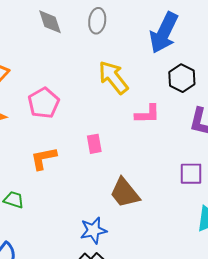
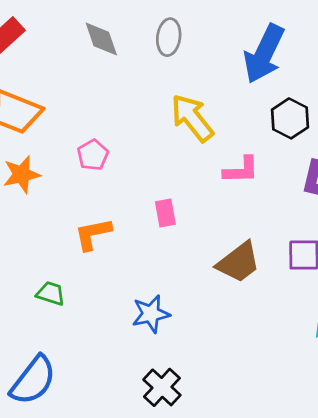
pink pentagon: (44, 103) -> (93, 155), size x0.7
brown trapezoid: (125, 193) -> (239, 262), moved, turned -88
blue star: (93, 230) -> (151, 314), moved

